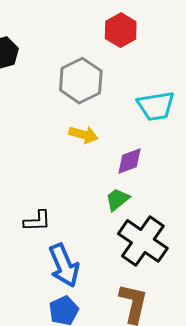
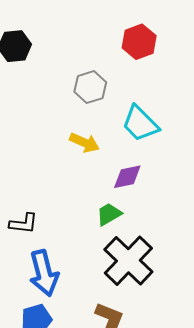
gray hexagon: (81, 81) -> (90, 87), size x0.7
cyan trapezoid: (156, 106) -> (140, 124), moved, turned 45

